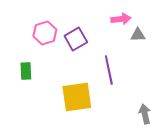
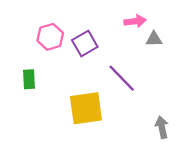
purple line: (109, 70) -> (122, 78), turned -32

